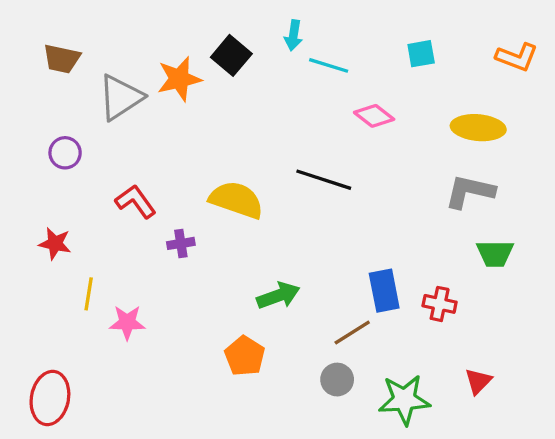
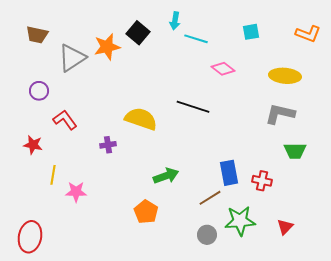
red L-shape: (136, 202) -> (65, 120), moved
gray circle: (337, 380) -> (207, 235), moved
green star: (404, 400) -> (240, 221), moved

